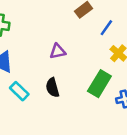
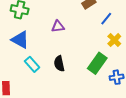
purple triangle: (58, 51) -> (58, 26), moved

